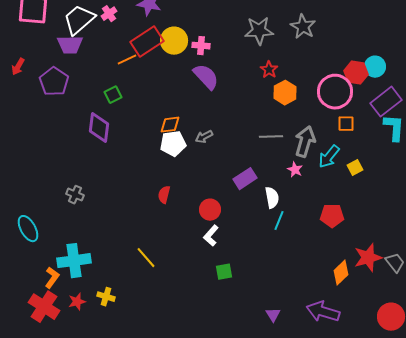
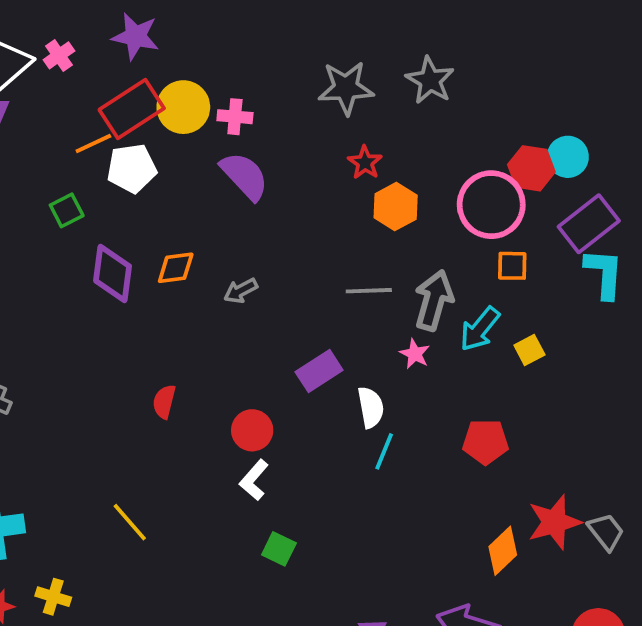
purple diamond: (99, 128) -> (113, 273), moved
white pentagon: (173, 144) -> (132, 168), moved
green square: (224, 272) -> (279, 549), turned 36

